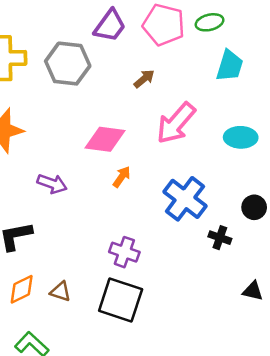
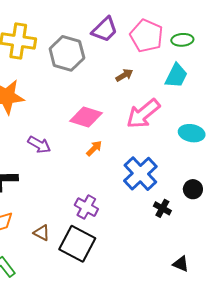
cyan trapezoid: (230, 66) -> (176, 76), moved
black triangle: (253, 291) -> (181, 264), moved
brown triangle: (60, 292) -> (42, 233), moved

